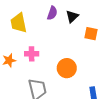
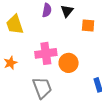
pink cross: (32, 54) -> (46, 53), moved, size x1.5

